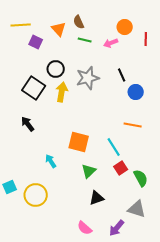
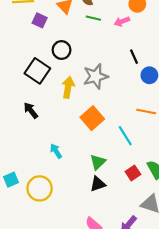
gray star: (88, 78) -> (96, 76), moved
yellow arrow: (62, 92) -> (68, 87), moved
orange square: (79, 142) -> (92, 118), moved, turned 35
red square: (121, 168) -> (133, 173), moved
black triangle: (97, 198) -> (98, 184), moved

